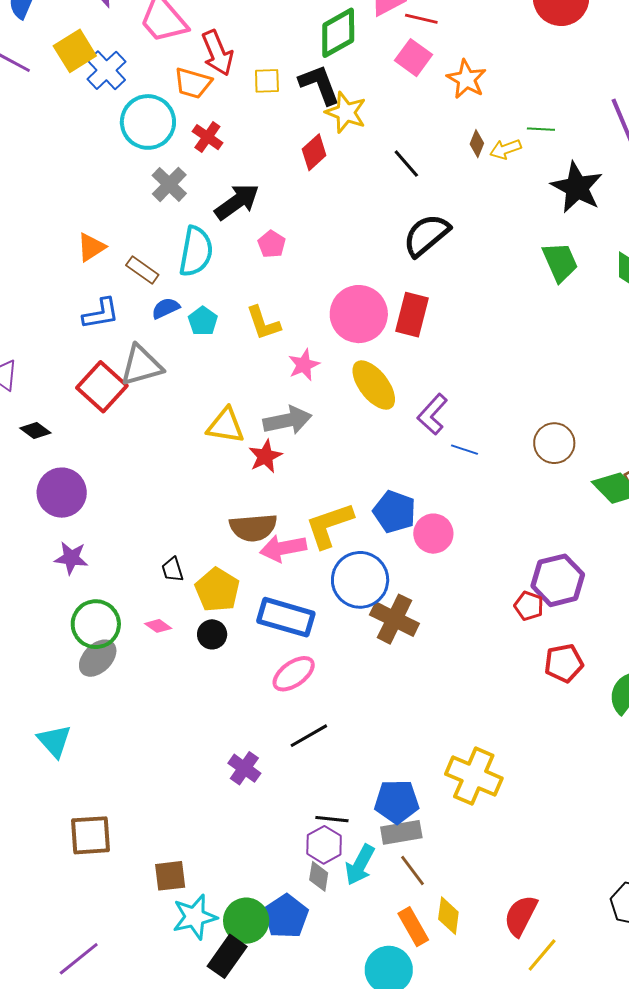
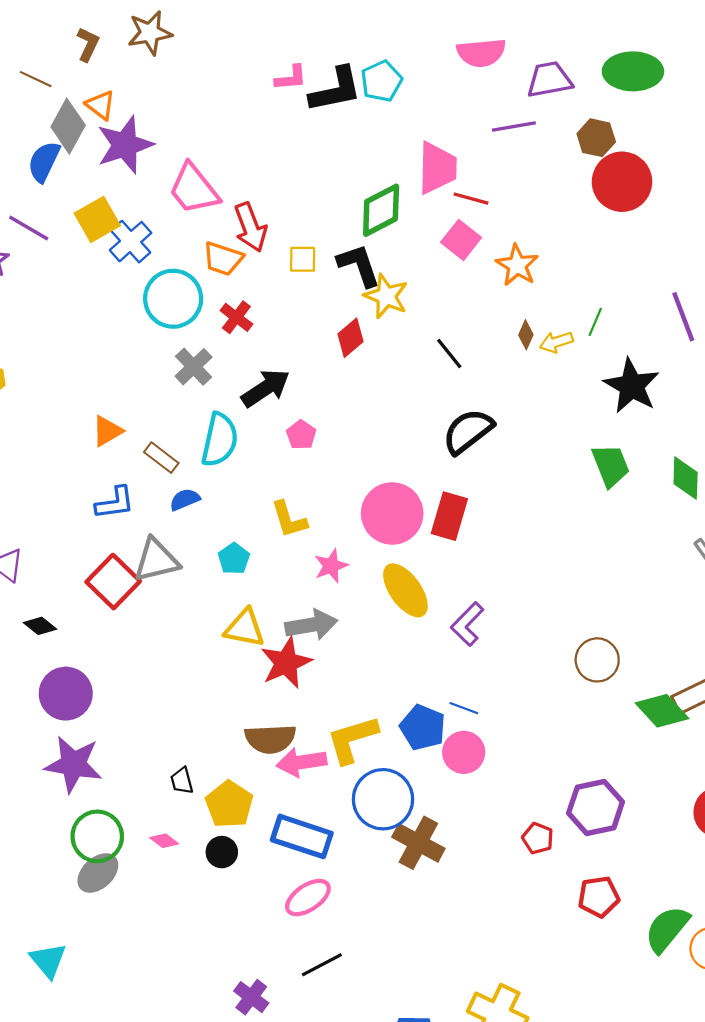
green line: (541, 129) -> (595, 322), turned -72
cyan pentagon: (203, 321) -> (234, 559), moved
blue line: (464, 450) -> (464, 708), moved
red star: (265, 456) -> (286, 663), size x1.4
purple star: (71, 558) -> (73, 764), size x1.6
red pentagon: (529, 606) -> (538, 838), moved

